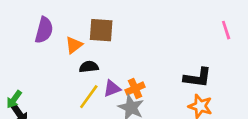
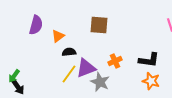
brown square: (101, 30) -> (99, 25), moved
purple triangle: (112, 89) -> (86, 68), size x1.5
orange cross: (135, 89) -> (115, 61), moved

